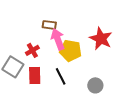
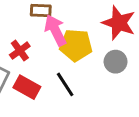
red rectangle: (35, 76) -> (27, 87), turned -54
gray circle: (95, 85) -> (116, 62), moved

